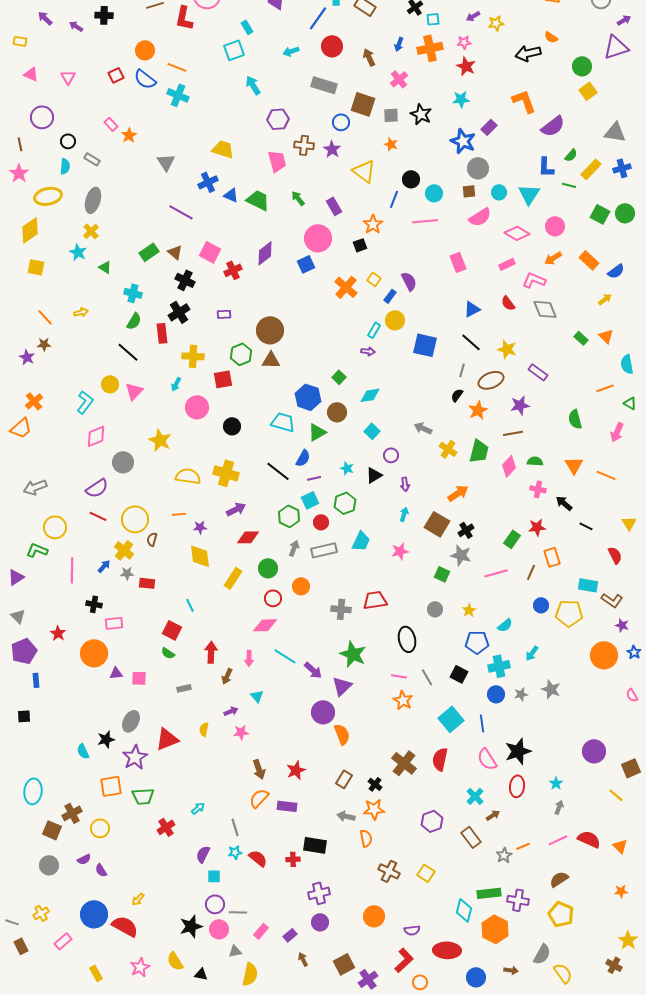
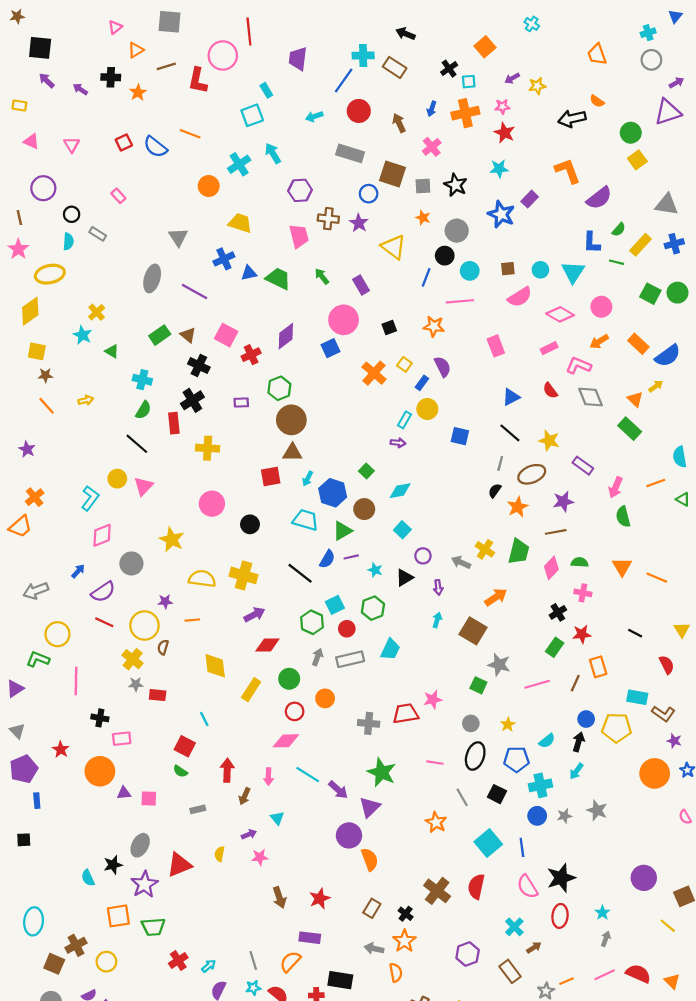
orange circle: (145, 50) -> (209, 186), moved
cyan cross: (178, 95) -> (239, 164), moved, turned 35
orange star: (129, 135) -> (138, 92), moved
gray circle: (478, 168) -> (457, 231), moved
blue triangle: (231, 195) -> (249, 273), turned -35
gray ellipse: (93, 200) -> (152, 278), moved
orange star: (373, 224) -> (434, 326), moved, turned -30
blue semicircle: (616, 271) -> (668, 356), size x1.4
orange triangle: (606, 336) -> (635, 399), moved
green rectangle: (581, 338) -> (630, 429), size x1.5
brown star: (44, 344) -> (45, 375), moved
blue square: (425, 345) -> (460, 436), size x0.7
green hexagon: (241, 354) -> (279, 388), moved
red square: (223, 379) -> (271, 476), moved
cyan arrow: (176, 384) -> (308, 479), moved
gray arrow: (423, 428) -> (461, 562), moved
pink arrow: (617, 432) -> (616, 487), moved
purple line: (314, 478) -> (351, 557), moved
black arrow: (564, 503) -> (579, 742), moved, turned 66
purple star: (200, 527) -> (165, 602), moved
black cross: (466, 530) -> (558, 612), moved
pink star: (400, 551) -> (433, 699), moved
blue arrow: (104, 566) -> (78, 571), moved
black ellipse: (407, 639) -> (475, 756), moved, turned 30
pink line: (399, 676) -> (435, 763), moved
orange semicircle: (259, 798) -> (290, 962), moved
cyan arrow: (198, 808) -> (209, 966), moved
orange star: (374, 809) -> (404, 941), turned -30

